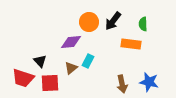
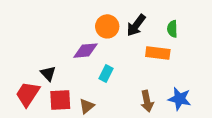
brown triangle: (71, 68) -> (87, 106), moved
red trapezoid: (23, 78) -> (28, 94), turned 105

